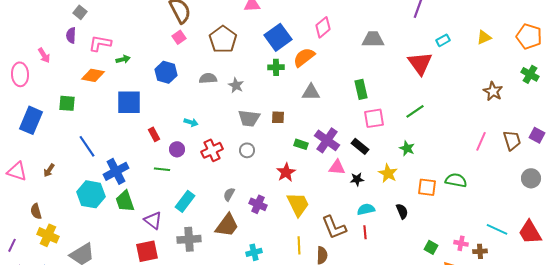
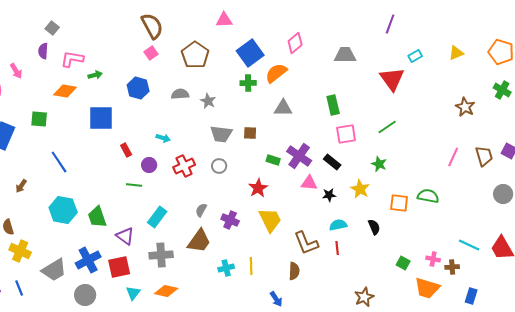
blue cross: (116, 171) -> (88, 260), moved
yellow line: (299, 245) -> (251, 266), moved

